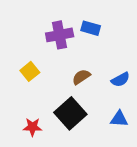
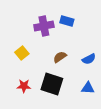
black square: (70, 113) -> (52, 84), turned -30
red star: (32, 127) -> (24, 86), moved

